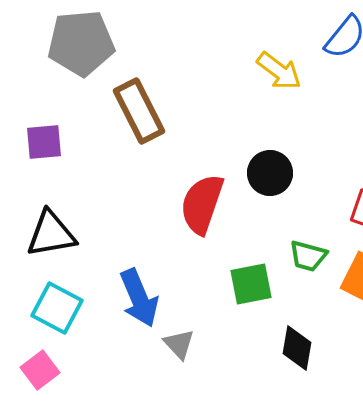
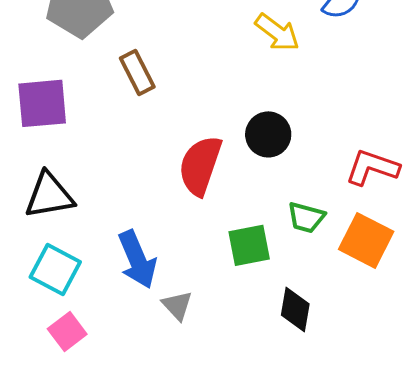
brown rectangle: (139, 111) -> (137, 72), size x0.7
purple square: (44, 142) -> (42, 103), size x1.4
pink square: (40, 370) -> (67, 331), moved

